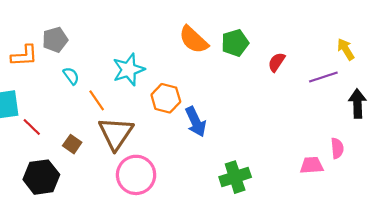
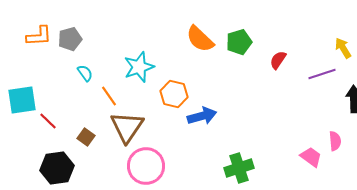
orange L-shape: (24, 56) -> (39, 36), moved
blue arrow: (196, 122) -> (202, 116), turned -80
pink trapezoid: (312, 165) -> (311, 157), turned 40

